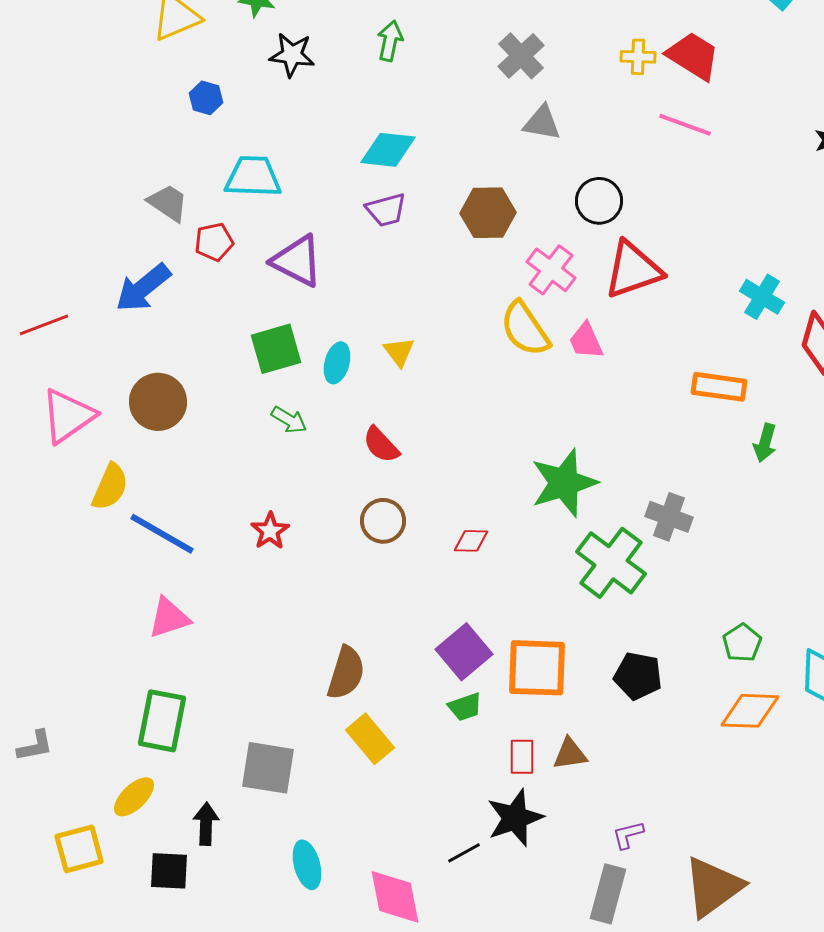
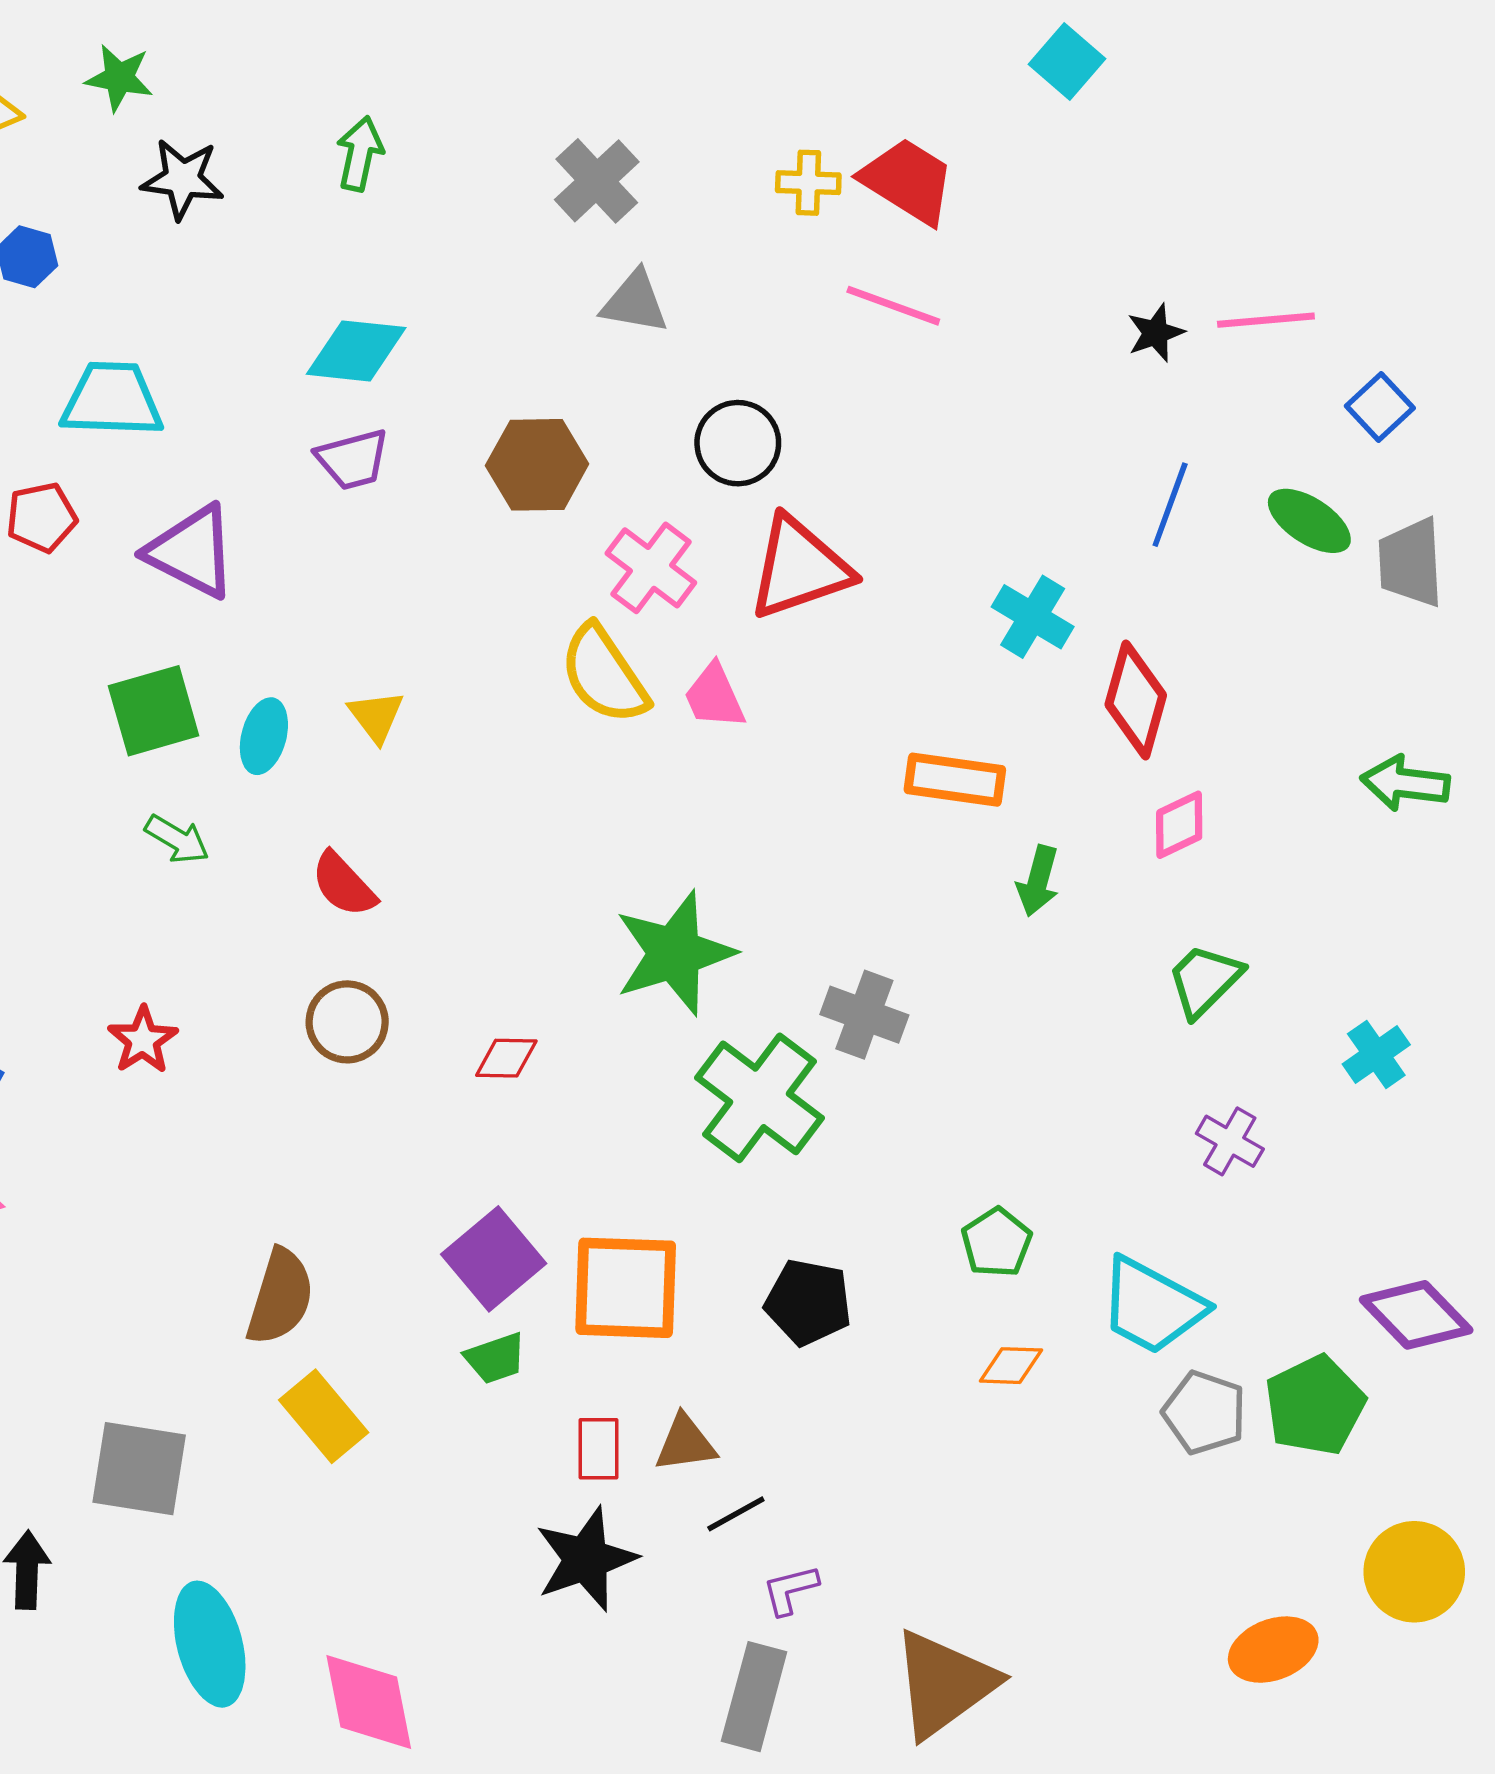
orange diamond: (750, 711) -> (1011, 1366), size x0.6
black line: (464, 853) -> (736, 1514), moved
cyan ellipse: (307, 865) -> (210, 1644), size x1.4

